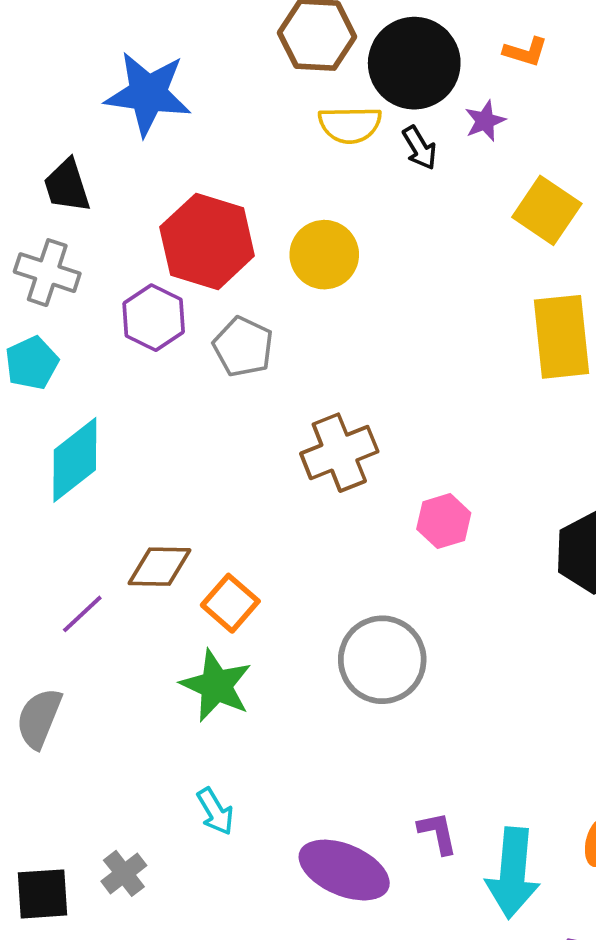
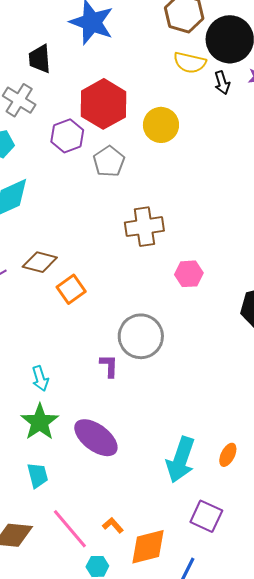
green star: (216, 686) -> (40, 422), moved
cyan arrow: (215, 811) -> (40, 379), moved
purple L-shape: (438, 833) -> (109, 366), moved

